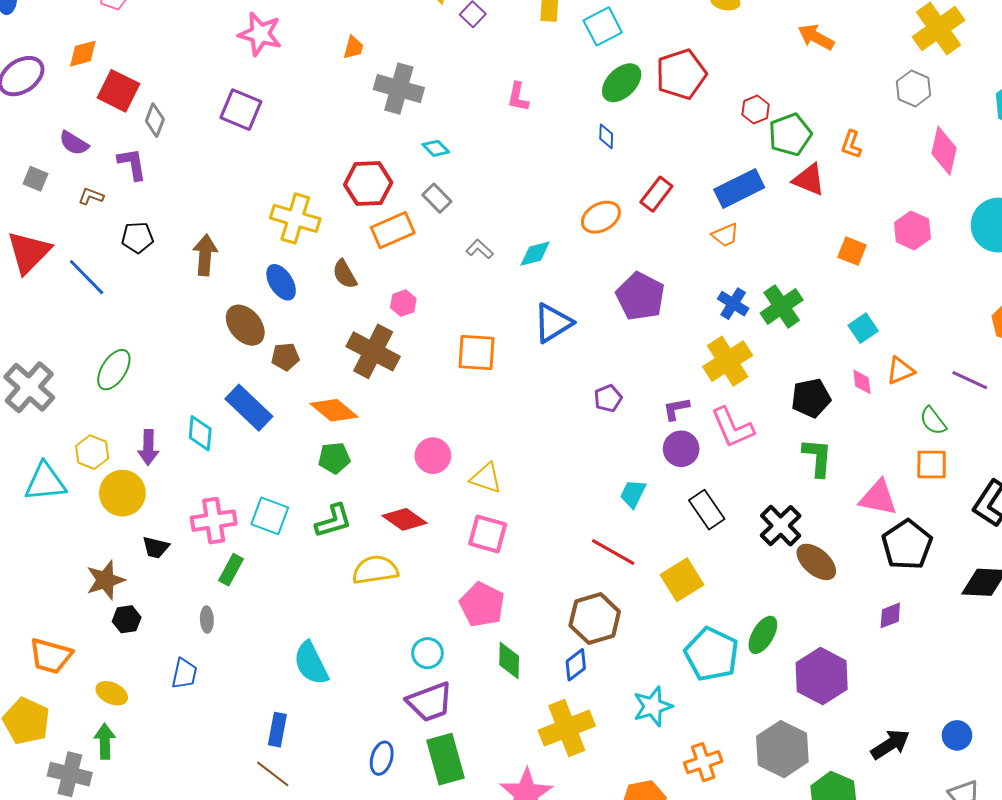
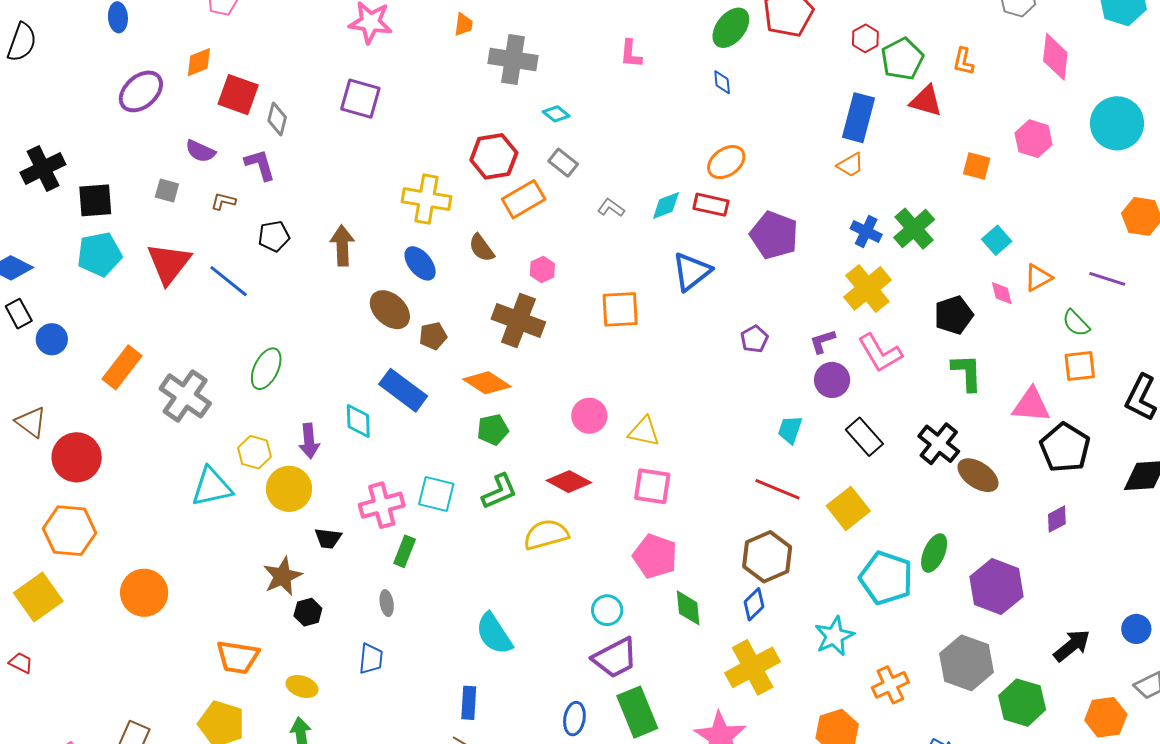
blue rectangle: (739, 188) -> (859, 118), turned -42
red rectangle: (656, 194) -> (711, 205), moved, turned 72

